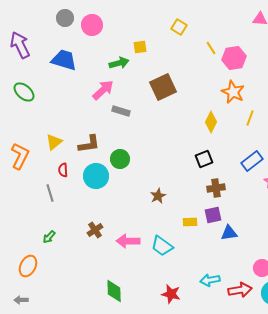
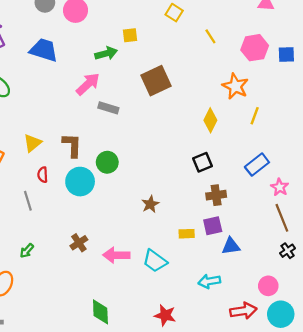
pink hexagon: (234, 58) -> (255, 48), moved
brown L-shape: (89, 144) -> (72, 145), turned -80
cyan arrow: (210, 280) -> (209, 281), moved

